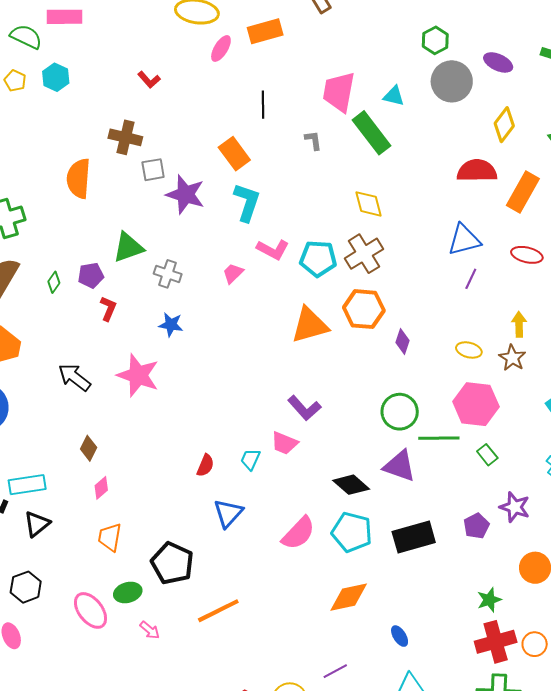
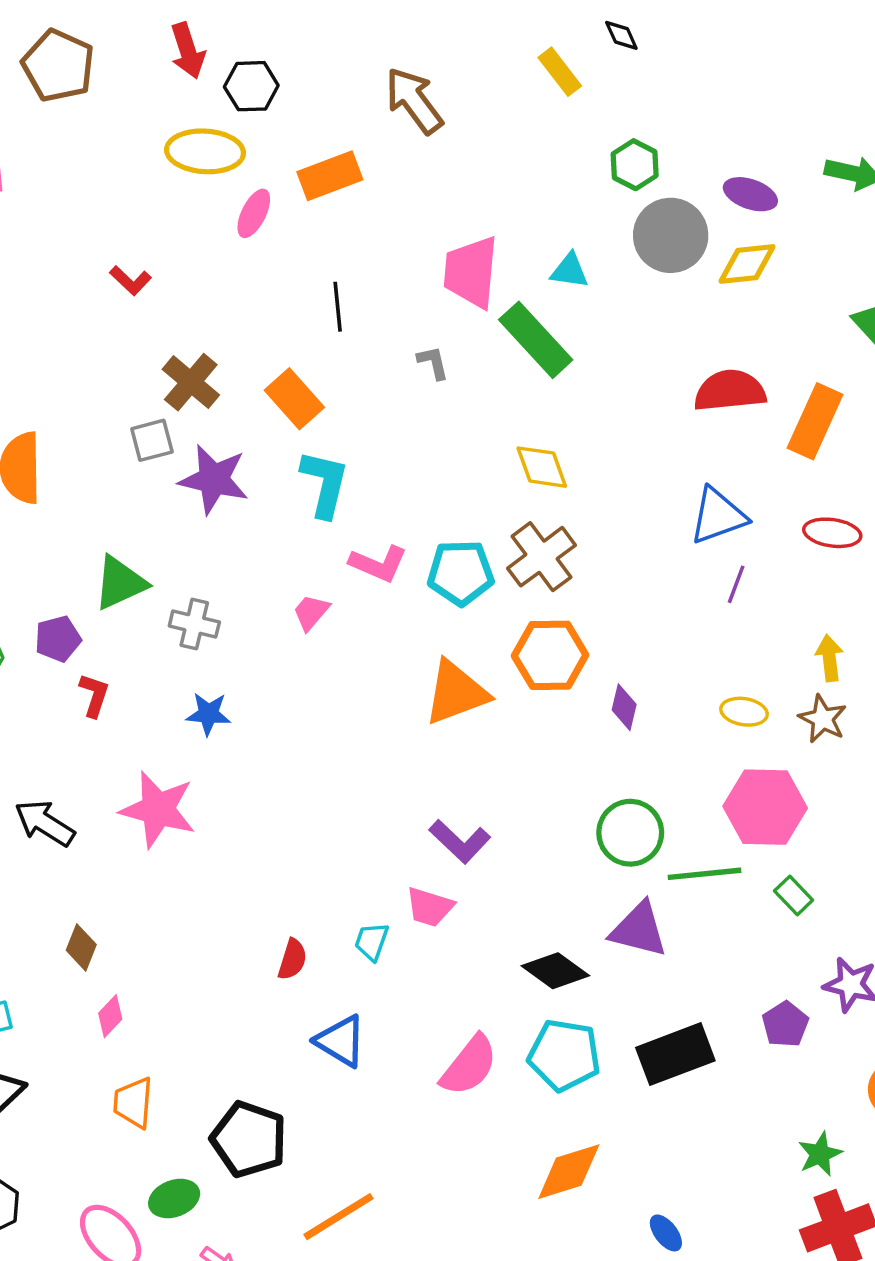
yellow diamond: (504, 125) -> (747, 264), moved, turned 52
brown cross: (125, 137) -> (191, 382), moved, turned 32
blue triangle: (228, 513) -> (341, 1041), turned -36

